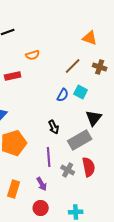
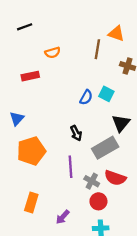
brown line: (73, 66) -> (97, 49), moved, turned -36
red semicircle: (89, 167) -> (115, 178), turned 120
purple arrow: (42, 184) -> (63, 217), moved, turned 72
red circle: (41, 208) -> (98, 201), moved

